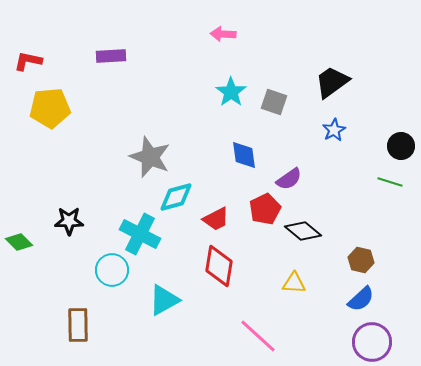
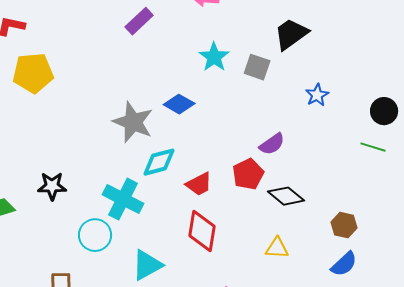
purple rectangle: (111, 56) -> (139, 21), moved, turned -40
black trapezoid: (332, 82) -> (291, 34), moved
blue diamond: (244, 155) -> (179, 104), moved, turned -52

